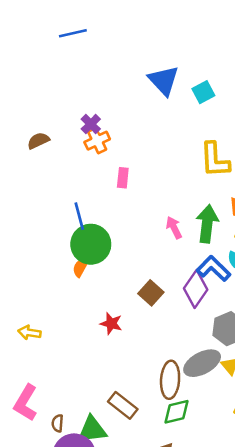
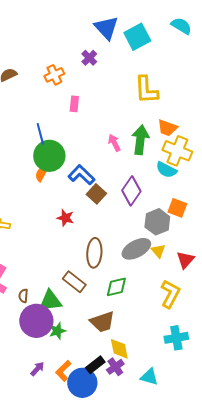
cyan square: (203, 92) -> (137, 37), size x1.5
purple cross: (91, 124) -> (89, 58), moved
blue L-shape: (214, 269) -> (81, 175), moved
brown ellipse: (170, 380) -> (94, 253), moved

